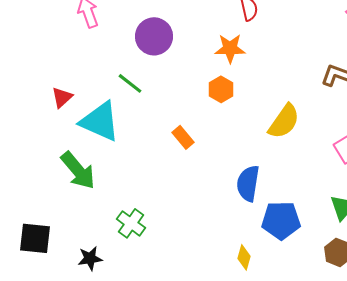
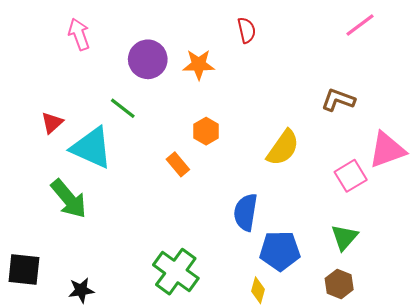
orange star: (230, 48) -> (199, 65), moved
orange hexagon: (221, 89) -> (206, 131), moved
green cross: (131, 223) -> (176, 272), moved, size x1.5
yellow diamond: (244, 257) -> (258, 290), moved

